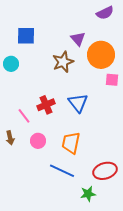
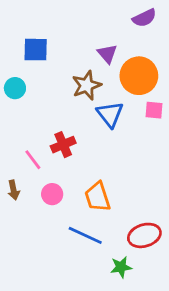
blue triangle: (78, 103) -> (110, 114), moved
orange trapezoid: (71, 143) -> (98, 197), turned -30

